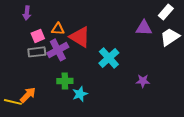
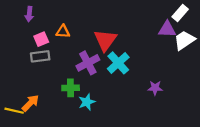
purple triangle: (144, 28) -> (167, 29), moved
red triangle: (80, 37) -> (105, 40), moved, turned 35
purple cross: (58, 50) -> (88, 63), moved

